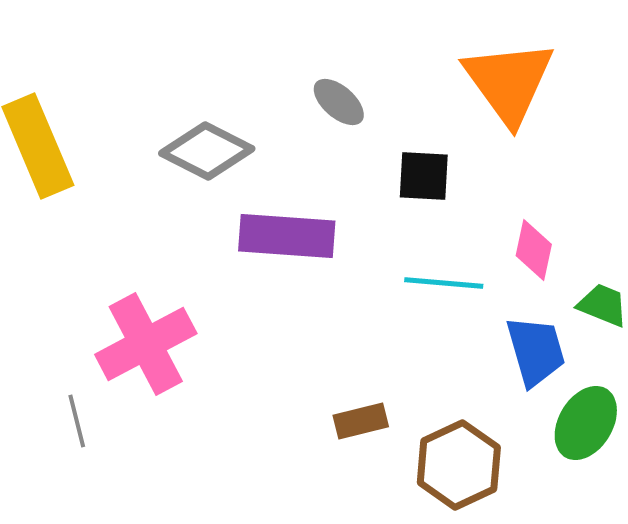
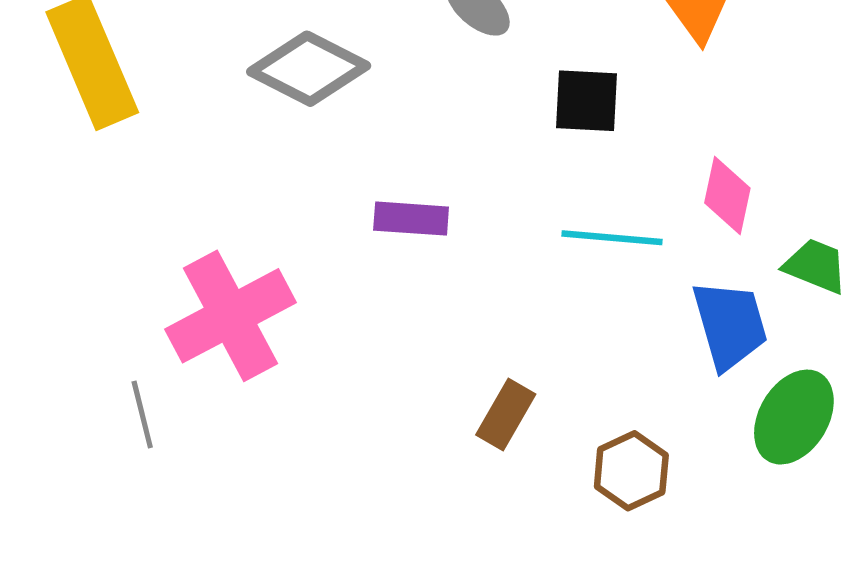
purple rectangle: (287, 236) -> (411, 219), moved, size x0.6
brown rectangle: (361, 421) -> (506, 414), turned -46
brown hexagon: (459, 465) -> (631, 471), size x0.7

